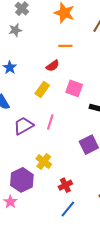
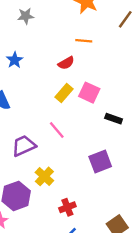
yellow rectangle: (42, 89) -> (64, 93), moved
pink line: (50, 122) -> (57, 130), turned -63
purple trapezoid: (23, 126) -> (24, 146), moved

